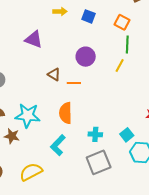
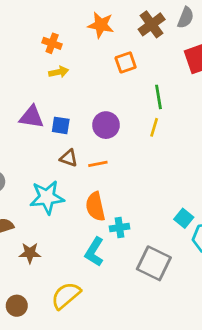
blue square: (88, 16) -> (61, 125), moved
orange square: (122, 22) -> (126, 62), moved, turned -35
cyan star: (28, 115) -> (47, 197), moved
cyan cross: (95, 134) -> (120, 228), moved
gray square: (99, 162) -> (154, 263), turned -30

